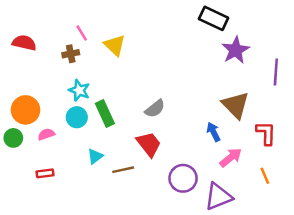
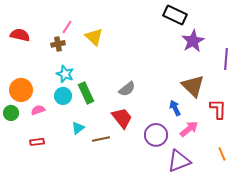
pink line: (82, 33) -> (67, 27), turned 64
orange line: (265, 176) -> (222, 154), moved
purple circle: (183, 178) -> (156, 135), moved

